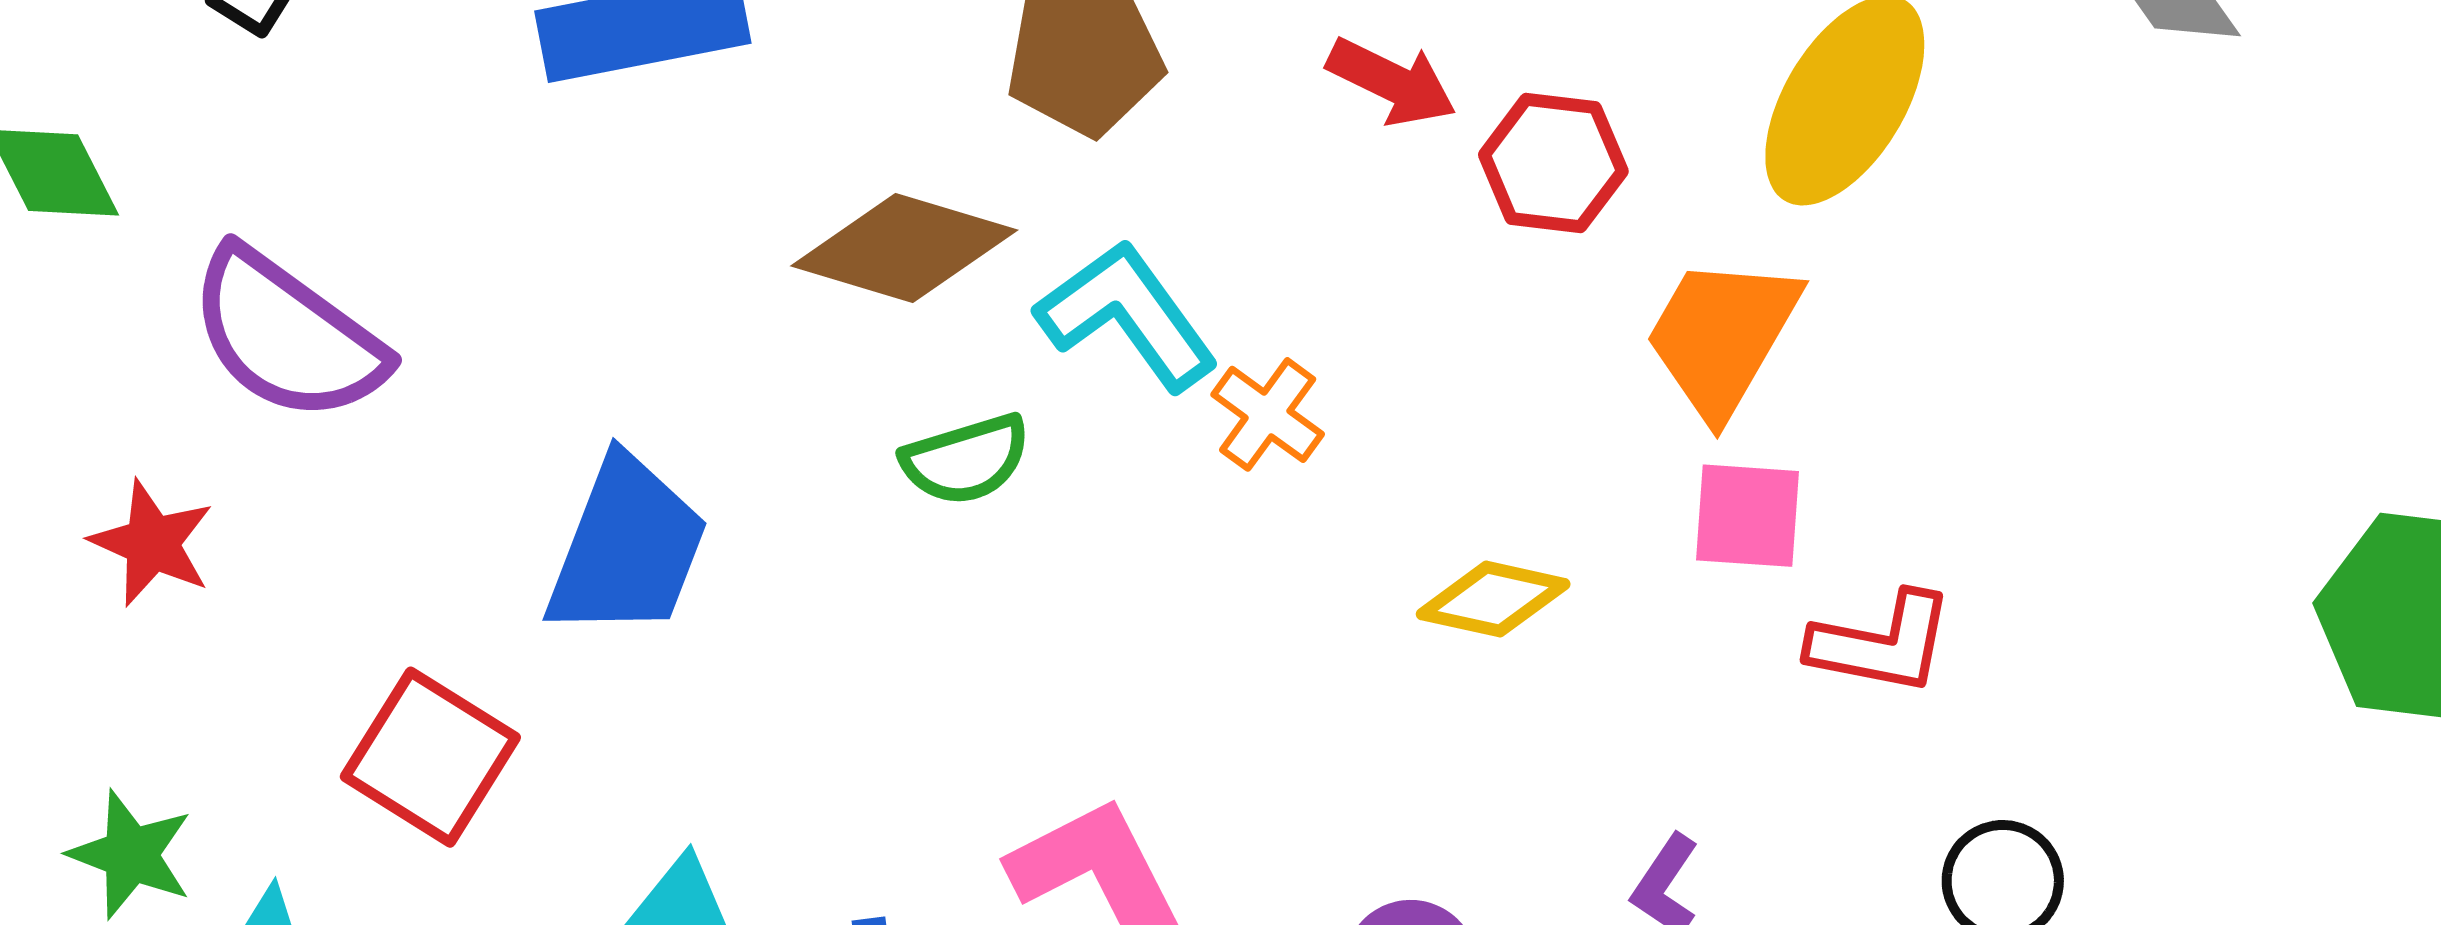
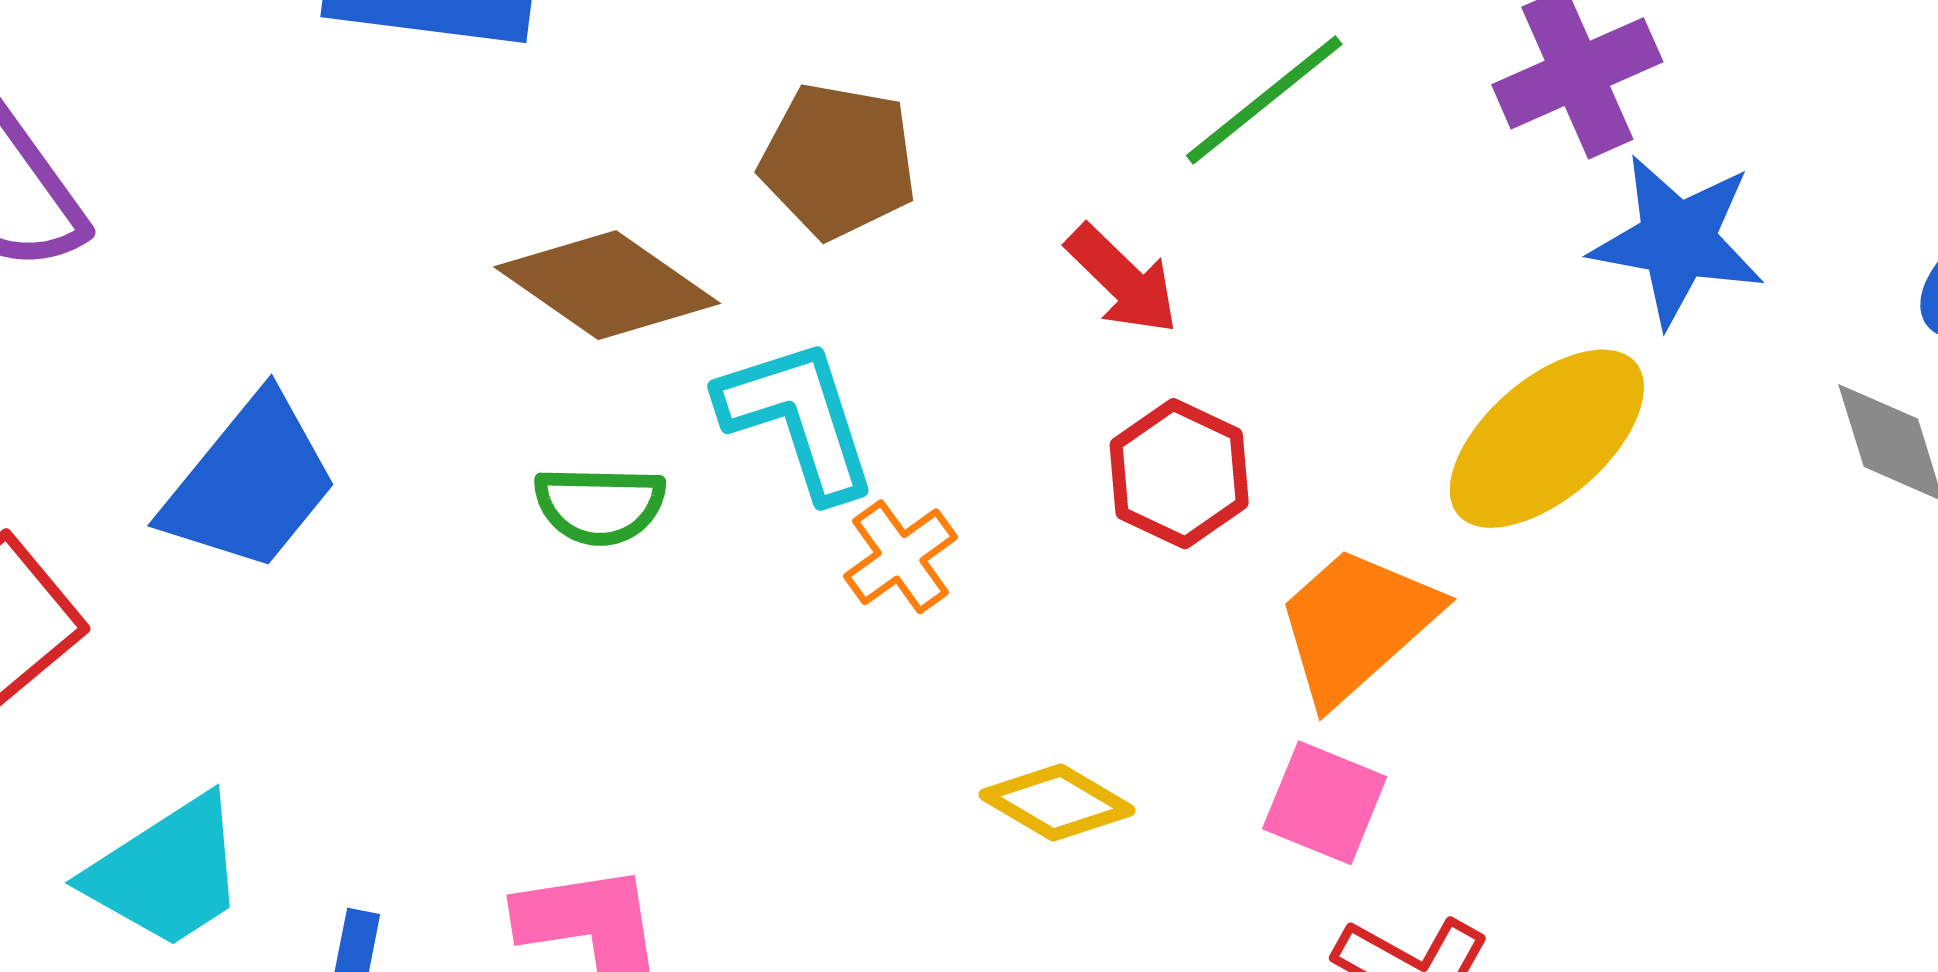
red hexagon: (1553, 163) -> (1179, 474), moved

